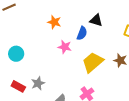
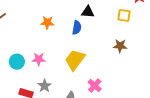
pink star: (65, 47) -> (39, 59), moved
yellow trapezoid: (93, 62) -> (75, 60), moved

